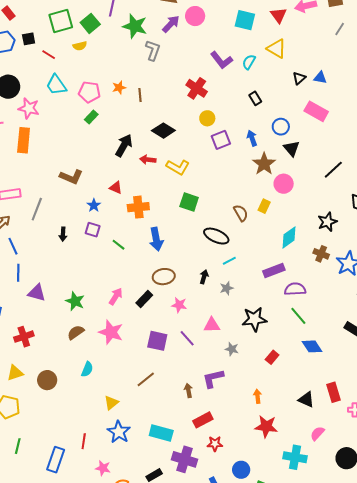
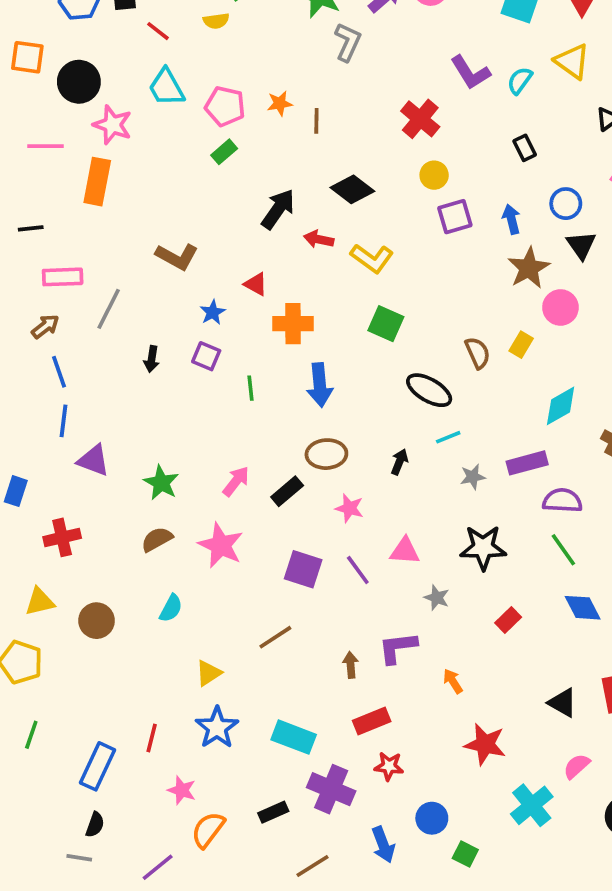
green line: (119, 245) -> (251, 388), turned 40
gray star: (227, 288) -> (473, 477), moved
orange arrow: (258, 396) -> (453, 681), moved, turned -32
cyan cross: (295, 457) -> (532, 805), turned 35

